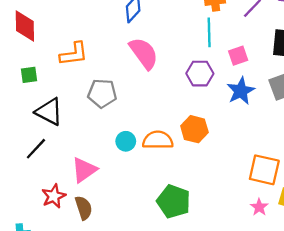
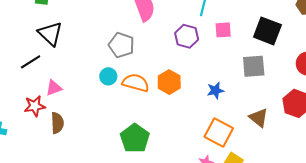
blue star: (241, 91) -> (215, 90), moved, size x0.7
gray pentagon: (102, 93) -> (121, 45), moved
pink triangle: (84, 170) -> (54, 88), moved, size x0.7

